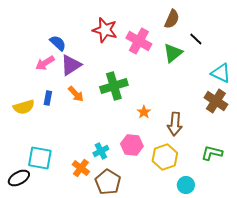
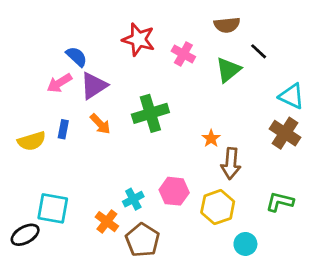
brown semicircle: (172, 19) -> (227, 25), turned 60
pink cross: (139, 41) -> (183, 54), size x0.7
orange star: (144, 112) -> (211, 138), moved

